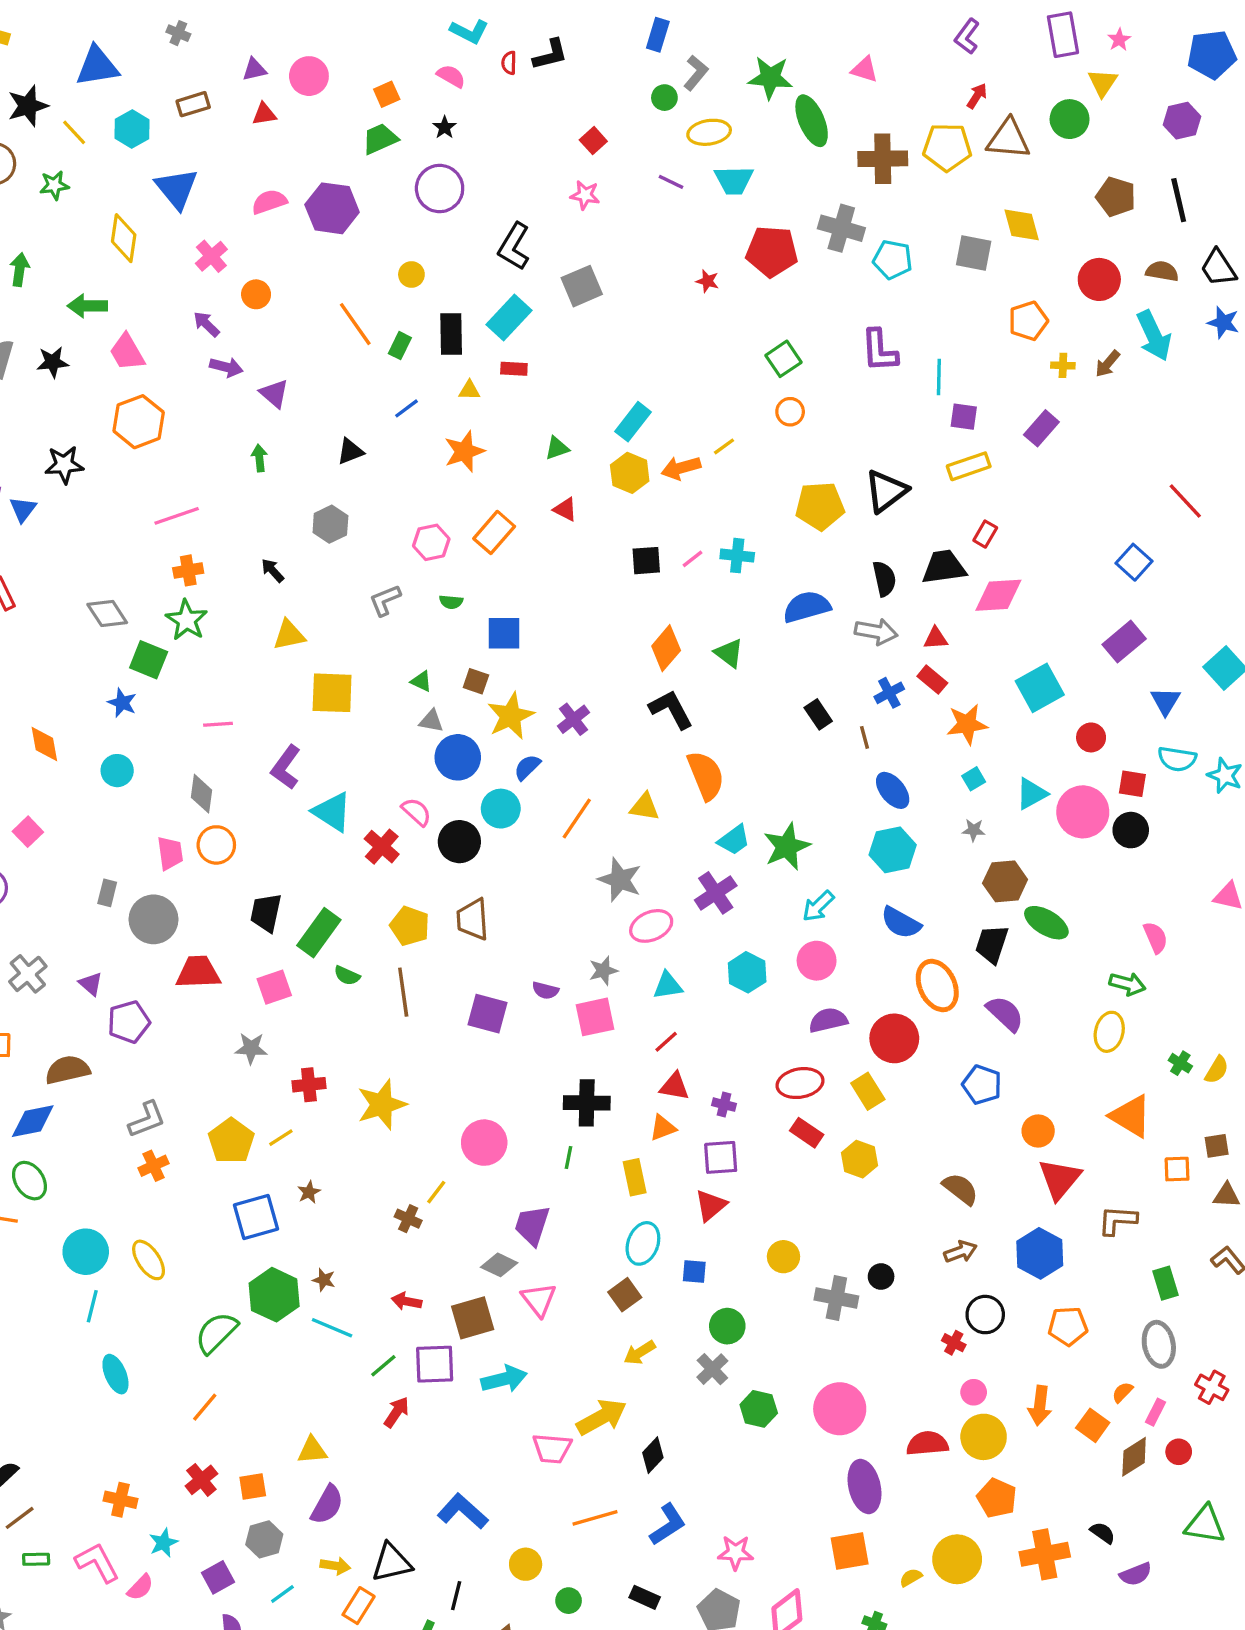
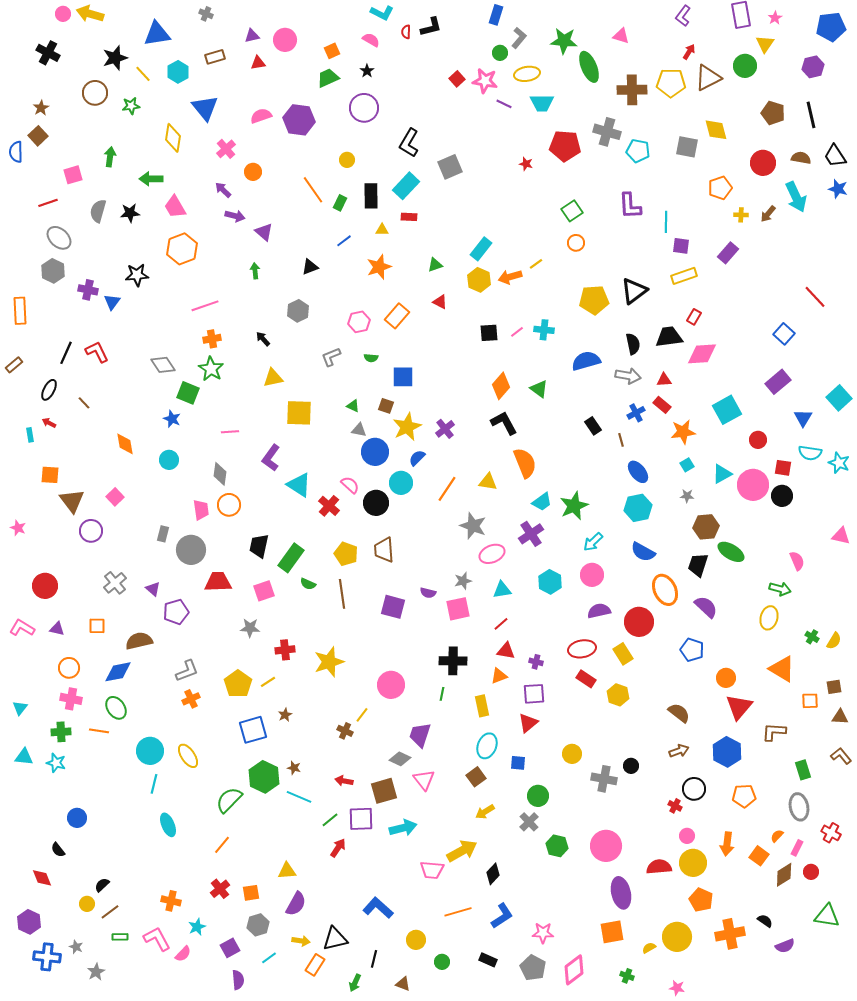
brown triangle: (1008, 139) -> (708, 78), turned -32
pink star: (585, 195) -> (485, 81), moved, size x1.4

